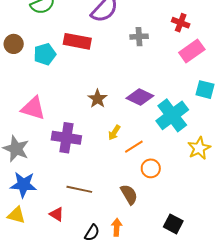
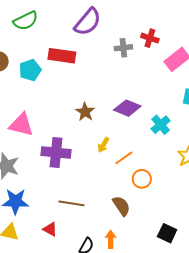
red cross: (181, 23) -> (150, 38), moved
cyan cross: (172, 115) -> (161, 125), size x0.6

